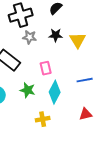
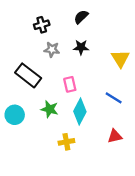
black cross: (21, 15) -> (42, 25), size x0.6
yellow triangle: (78, 40) -> (120, 59), moved
blue line: (85, 80) -> (114, 98), turned 42

